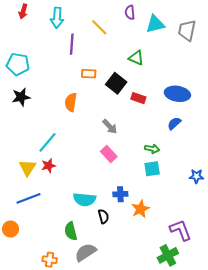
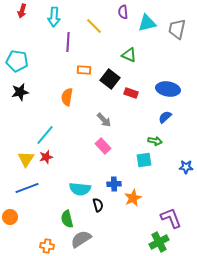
green arrow: (152, 149) -> (155, 141), moved

